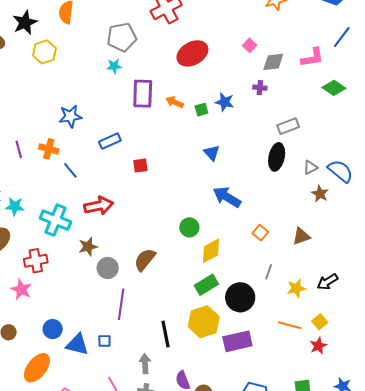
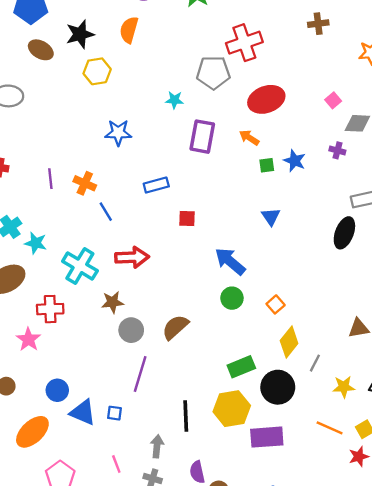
gray pentagon: (122, 37) -> (213, 73), moved
orange arrow: (175, 102) -> (249, 138), moved
blue star: (70, 116) -> (118, 133), moved
blue arrow: (227, 197) -> (230, 261), moved
orange square: (260, 233) -> (276, 304), moved
yellow diamond: (211, 251) -> (289, 342), moved, turned -32

